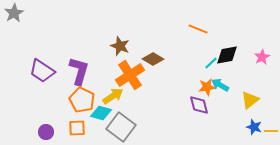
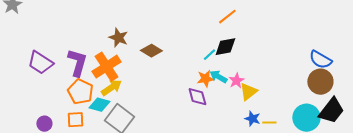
orange line: (198, 29) -> (227, 17), moved, turned -60
pink star: (262, 57) -> (236, 81), moved
orange cross: (130, 75) -> (106, 67), moved

